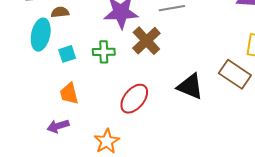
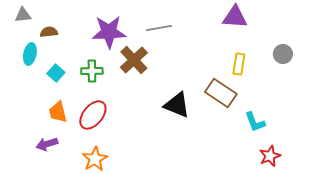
cyan ellipse: (41, 35) -> (30, 54), size x0.7
cyan square: (67, 54) -> (56, 73), turned -30
red ellipse: (134, 99) -> (93, 115), moved

